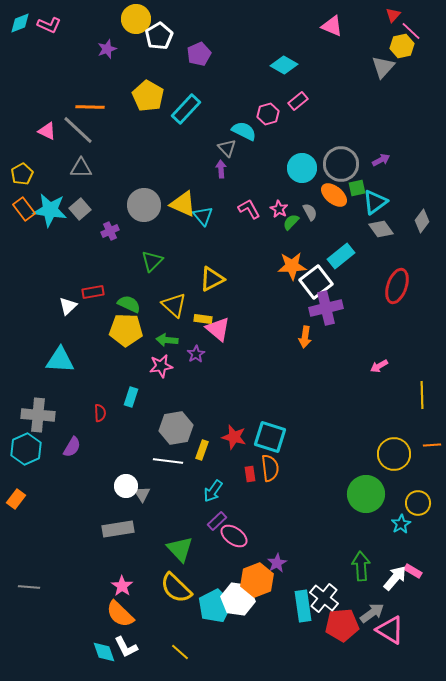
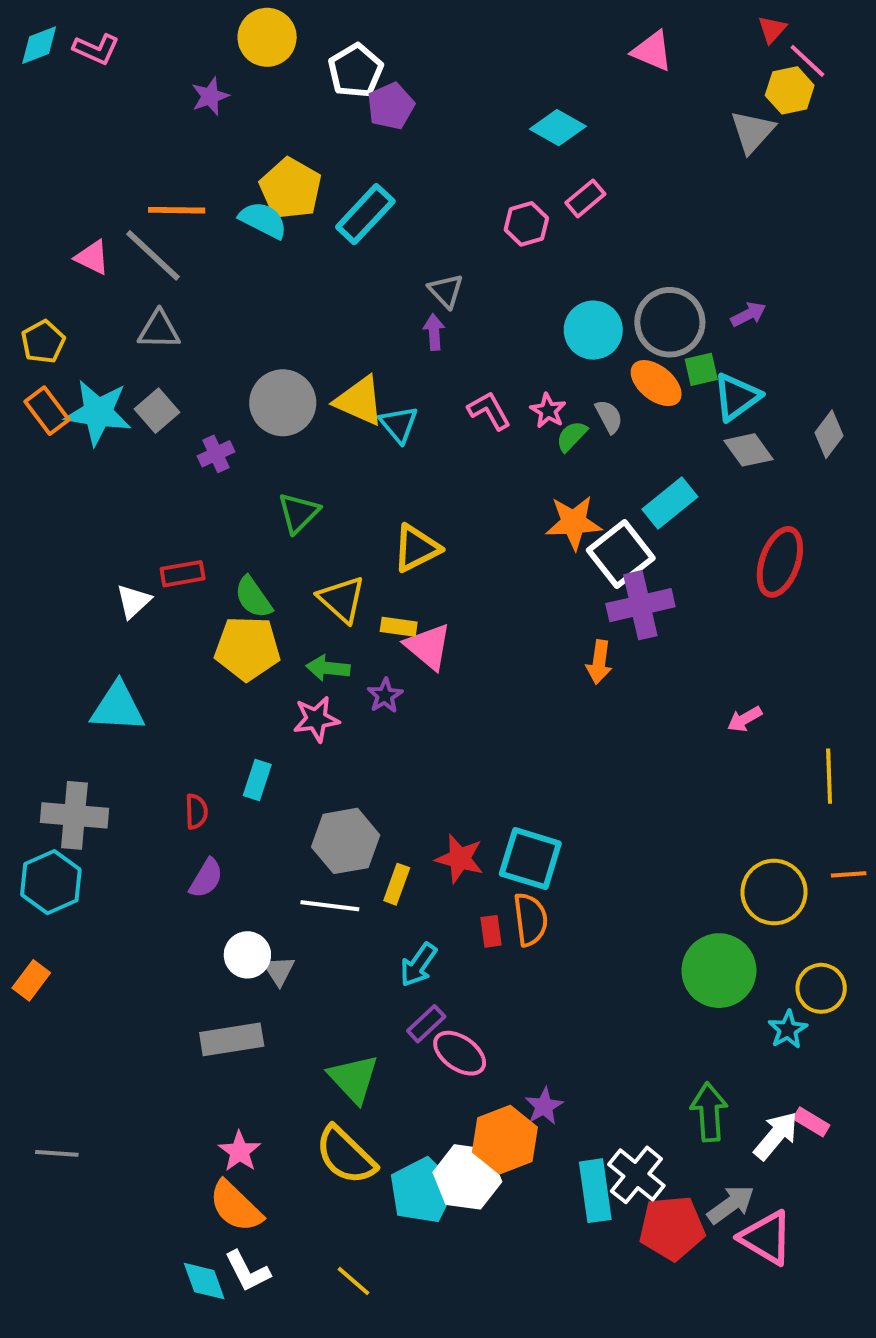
white pentagon: (159, 36) -> (355, 71), moved
cyan semicircle: (244, 131) -> (263, 220), moved
green semicircle: (129, 304) -> (253, 597), turned -150
purple semicircle: (72, 447) -> (206, 878), moved

